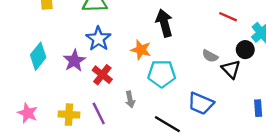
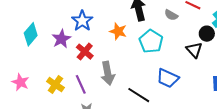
gray semicircle: (210, 56) -> (171, 15), moved
cyan pentagon: (162, 74) -> (151, 41), moved, turned 30
gray arrow: (130, 99) -> (108, 73), size x1.6
yellow cross: (69, 115) -> (55, 85), turned 30

